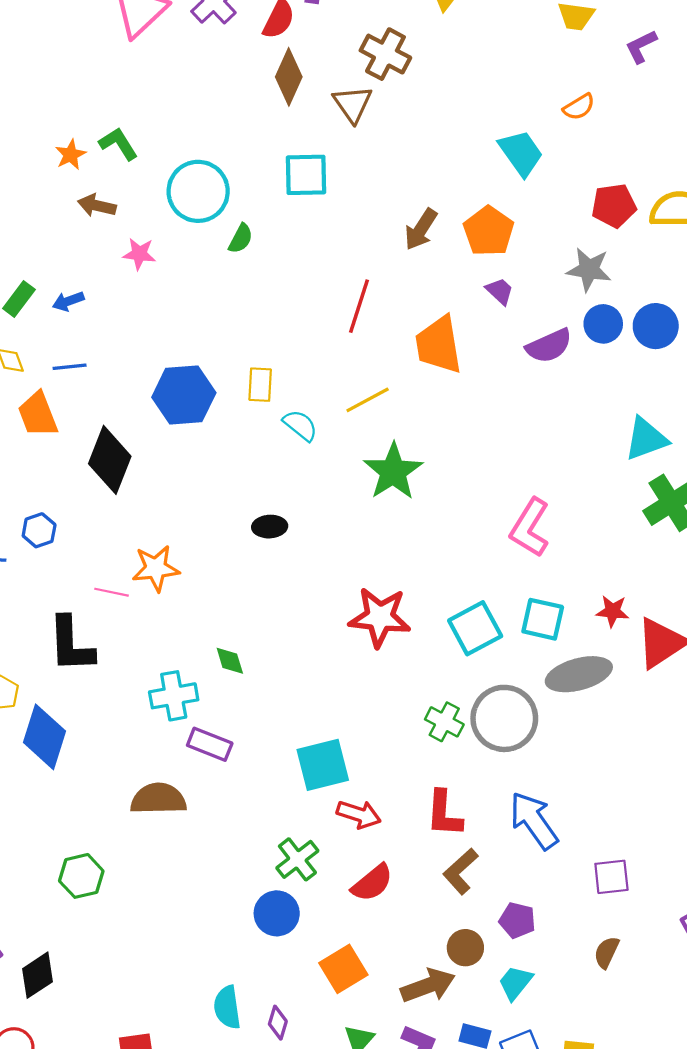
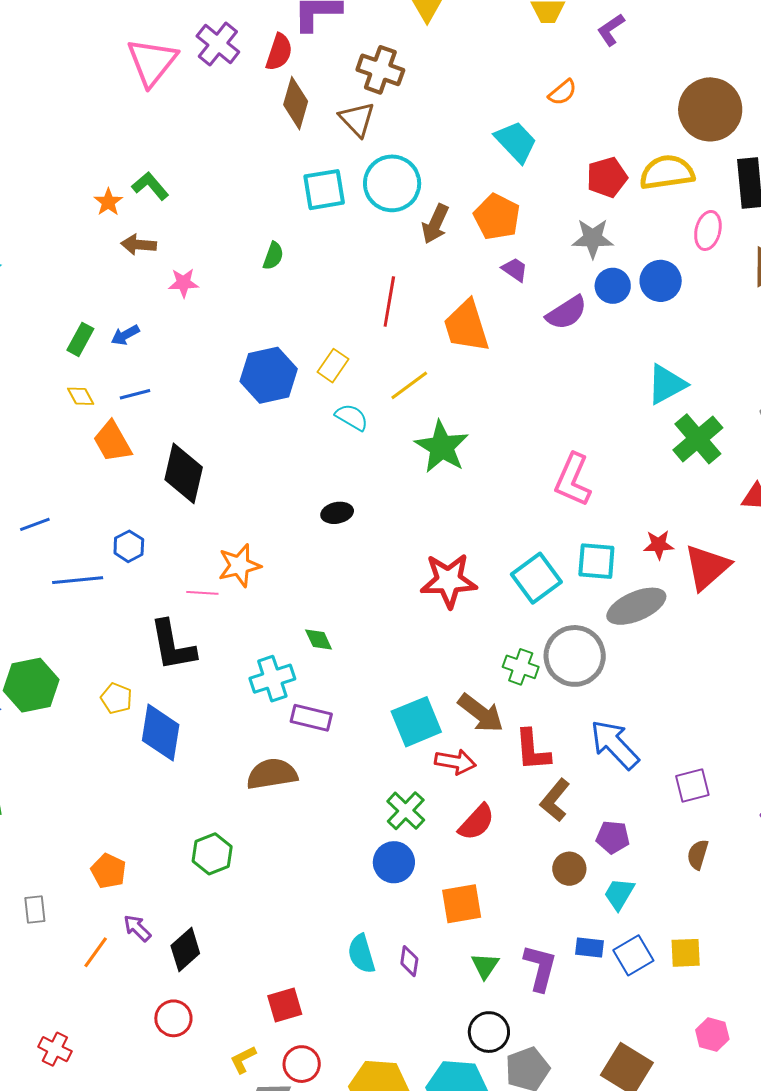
cyan circle: (198, 191) -> (392, 183), moved
yellow rectangle: (260, 385) -> (333, 366), moved, turned 40
blue hexagon: (184, 395) -> (269, 375), moved
orange square: (343, 969) -> (462, 904), turned 30
brown arrow: (428, 986) -> (481, 713), moved, turned 66

